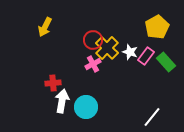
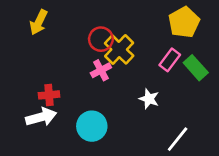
white star: (130, 52) -> (149, 99), moved
white arrow: (62, 101) -> (41, 117), moved, turned 65

